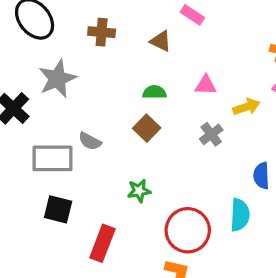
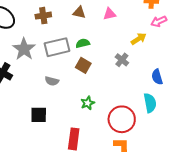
pink triangle: (206, 85) -> (110, 14), moved
gray rectangle: (53, 158) -> (57, 47), moved
black square: (58, 209) -> (39, 115), moved

